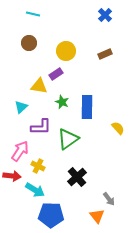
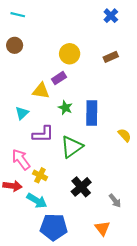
cyan line: (33, 14) -> (18, 15), moved
brown circle: (29, 43) -> (15, 45), moved
pink arrow: (20, 151) -> (21, 159), turned -70
gray arrow: (109, 199) -> (115, 201), moved

